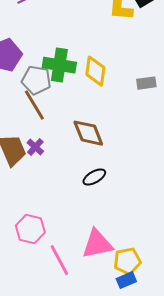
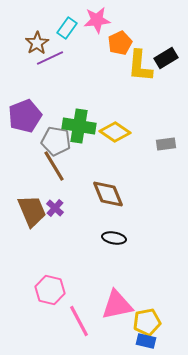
yellow diamond: (95, 71) -> (115, 132), turned -64
black ellipse: (94, 177) -> (114, 238), turned 40
blue rectangle: (126, 280) -> (146, 341), turned 36

